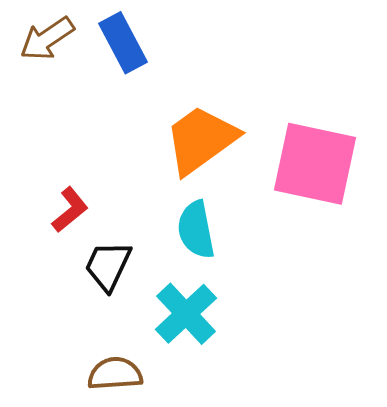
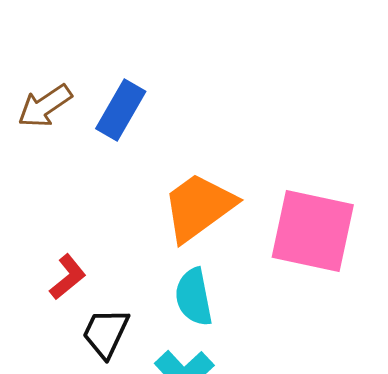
blue rectangle: (123, 43) -> (121, 110), turned 58

